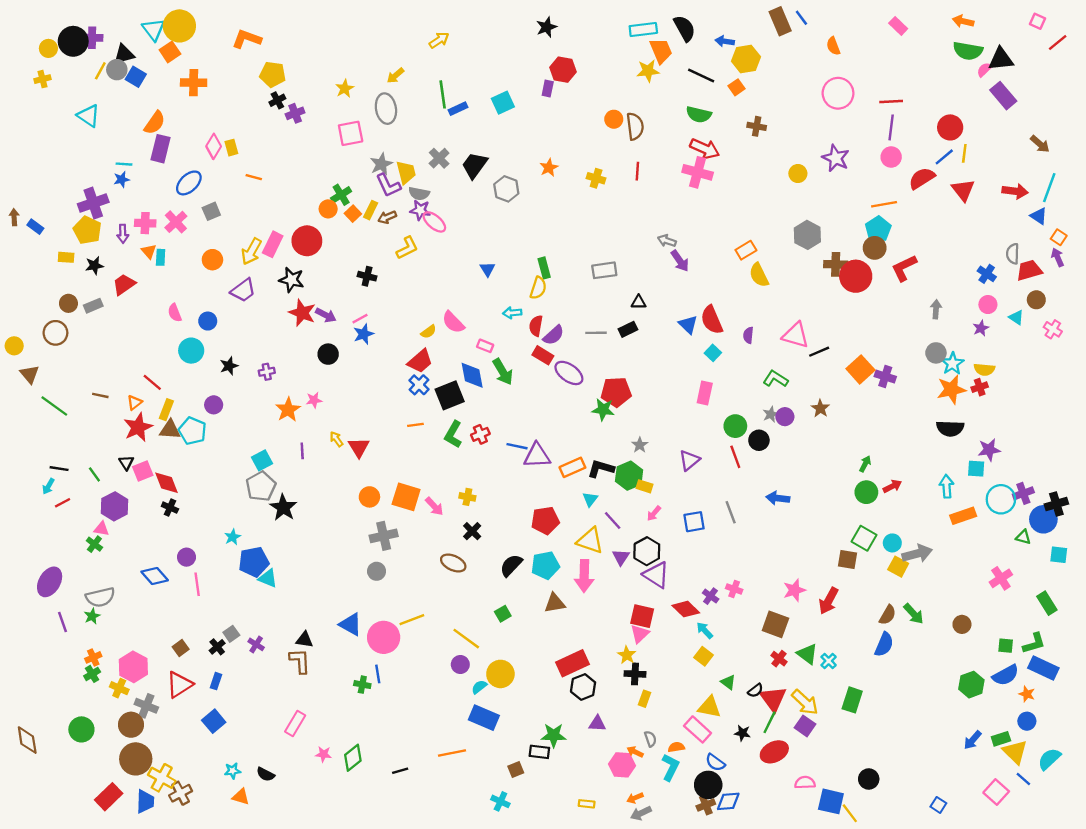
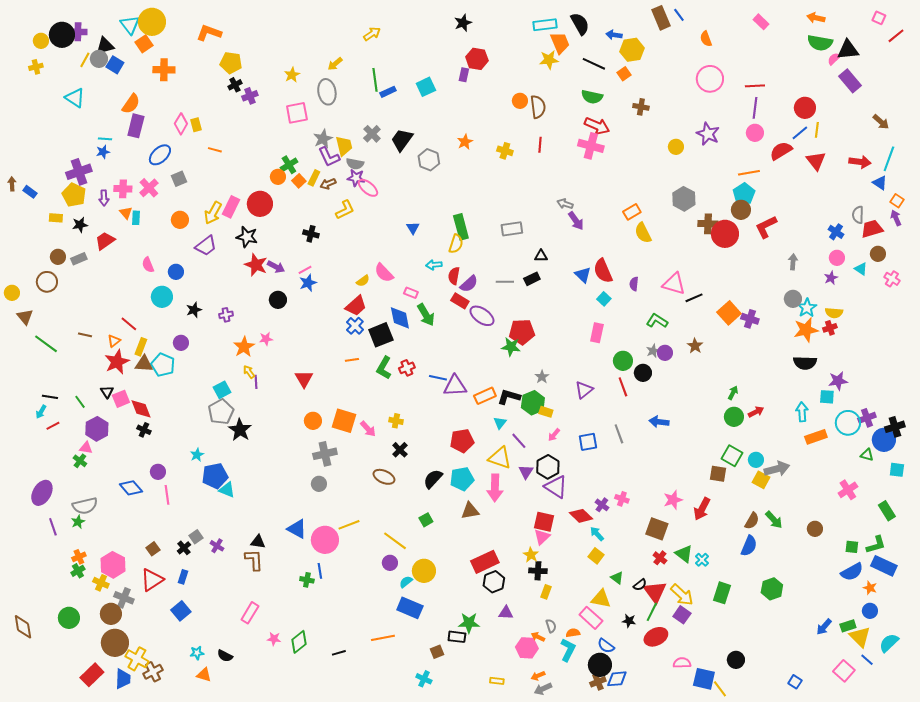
green rectangle: (544, 268) -> (461, 227), size x1.4
yellow arrow: (336, 439) -> (249, 372), moved
green hexagon: (971, 685) -> (772, 589), moved

